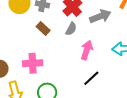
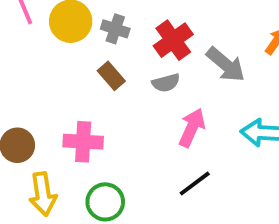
gray arrow: (100, 16) -> (226, 65), turned 55
gray semicircle: (71, 29) -> (166, 83), turned 40

